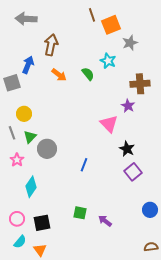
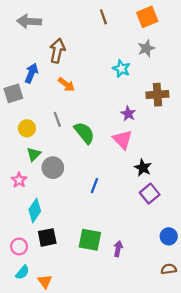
orange square: (111, 25) -> (147, 17), moved
green semicircle: (88, 74) -> (84, 133), moved, size x1.5
purple star: (128, 106) -> (128, 114), moved
gray line: (12, 133) -> (57, 119), moved
green square: (80, 213) -> (90, 240), size x1.5
purple arrow: (105, 221) -> (118, 249), turned 64
black square: (42, 223) -> (47, 237), moved
brown semicircle: (151, 247) -> (169, 269), moved

